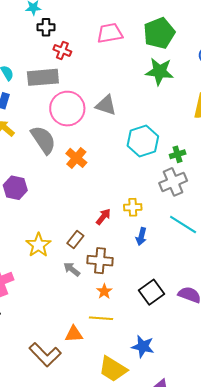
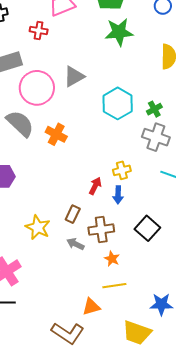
red cross: (62, 50) -> (39, 30), moved
gray triangle: (106, 105) -> (74, 76), turned -35
gray cross: (173, 182) -> (156, 137), turned -36
blue arrow: (141, 236) -> (118, 195), moved
black square: (152, 292) -> (147, 228), moved

